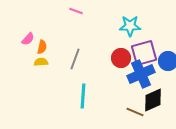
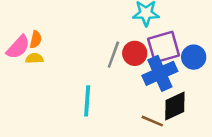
pink semicircle: (28, 39) -> (18, 47), moved, size x1.5
gray line: (75, 59) -> (113, 55), moved

